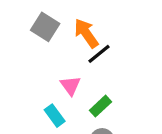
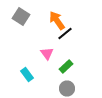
gray square: (45, 27) -> (21, 16), moved
cyan rectangle: (55, 116) -> (27, 74), moved

